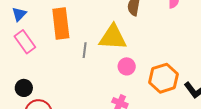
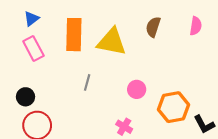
yellow triangle: (113, 37) -> (112, 42), moved
gray line: (85, 50) -> (87, 82), moved

